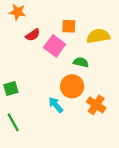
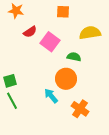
orange square: (69, 26) -> (63, 12), moved
orange cross: (96, 105) -> (80, 109), moved
green line: (13, 122) -> (12, 101), moved

